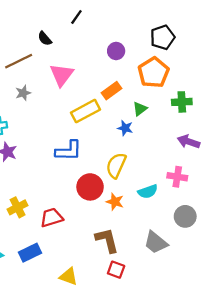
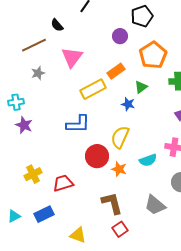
black pentagon: (163, 37) -> (142, 16), moved
red square: (116, 270) -> (120, 229), turned 35

